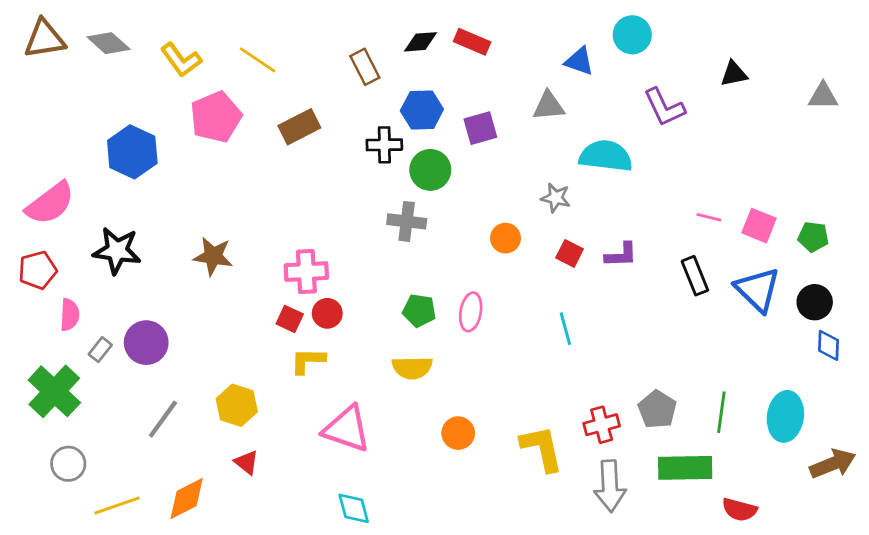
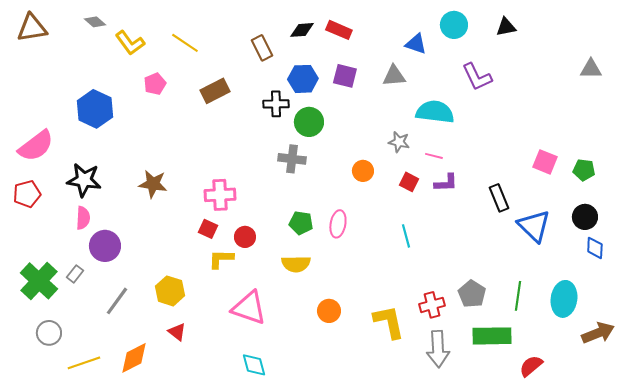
gray diamond: (109, 43) -> (95, 22), moved, size x0.7
black triangle: (734, 74) -> (506, 27), moved
pink pentagon: (216, 117) -> (155, 84), size x0.6
purple square: (480, 128) -> (345, 76), moved, turned 30
pink line: (709, 217) -> (434, 156), moved
blue triangle: (758, 290) -> (534, 226), moved
red circle: (327, 313) -> (245, 237), moved
pink semicircle: (70, 315) -> (83, 218), moved
gray rectangle: (100, 350) -> (75, 274), moved
red semicircle: (739, 510) -> (531, 366), turned 125

